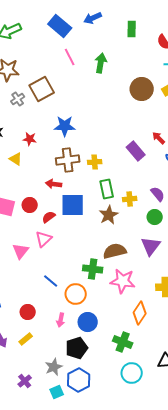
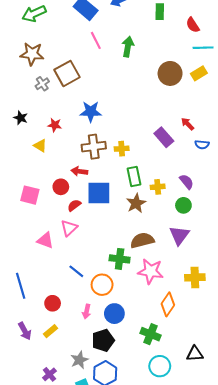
red circle: (30, 205) -> (61, 187), moved
pink triangle: (21, 251) -> (45, 240), turned -48

